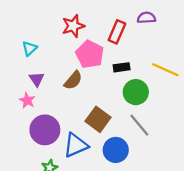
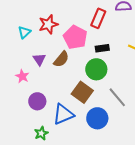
red star: (73, 26) -> (48, 24), moved
purple triangle: (37, 79) -> (39, 59), moved
green circle: (136, 92) -> (96, 69), moved
purple circle: (45, 130) -> (37, 101), size x0.7

